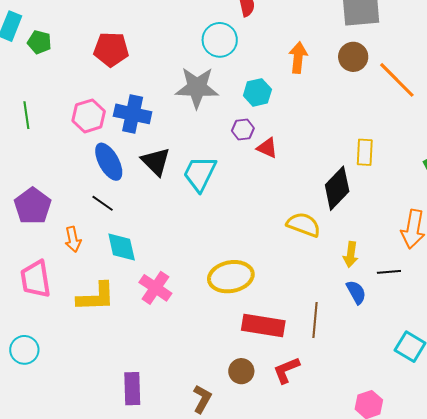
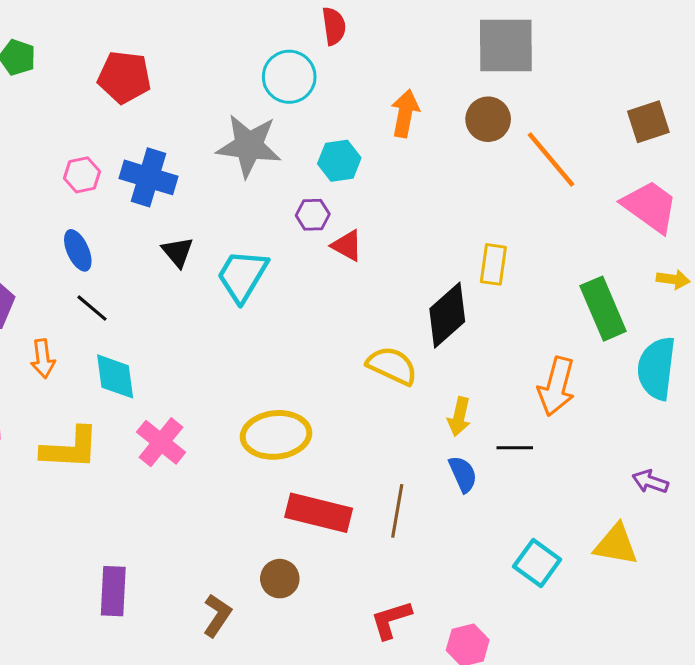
pink hexagon: (89, 116) -> (82, 175), size x0.7
black triangle: (156, 161) -> (178, 252), size x0.7
blue ellipse: (109, 162) -> (78, 250), moved, size x0.7
red L-shape: (286, 370) -> (391, 620), moved

